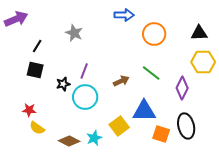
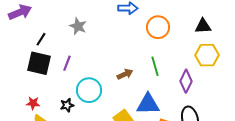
black square: (35, 70) -> (39, 63), size x1.4
purple line: (84, 71) -> (67, 63), moved
green line: (151, 73) -> (155, 66), turned 36
black star: (63, 84) -> (67, 105), moved

